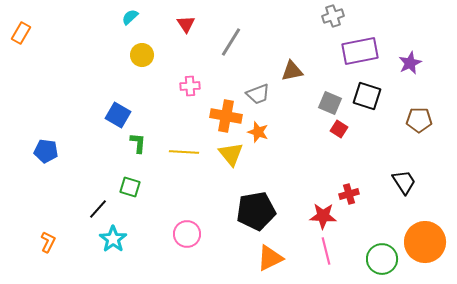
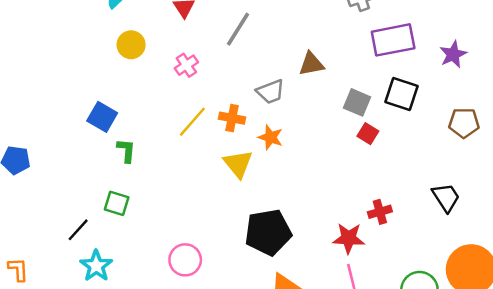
pink cross: (190, 86) -> (186, 65), moved, turned -30
orange cross: (226, 116) -> (232, 118), size x0.7
yellow line: (184, 152) -> (192, 122), moved, turned -52
orange L-shape: (48, 242) -> (18, 269), turned -30

